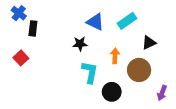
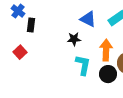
orange arrow: (115, 56) -> (106, 50), size x1.5
black circle: (112, 92) -> (108, 74), moved

